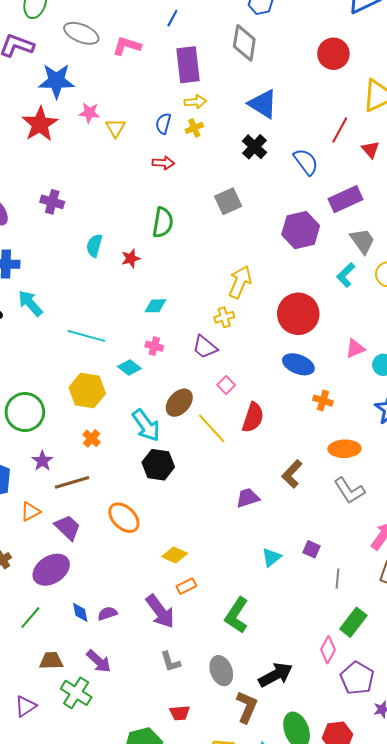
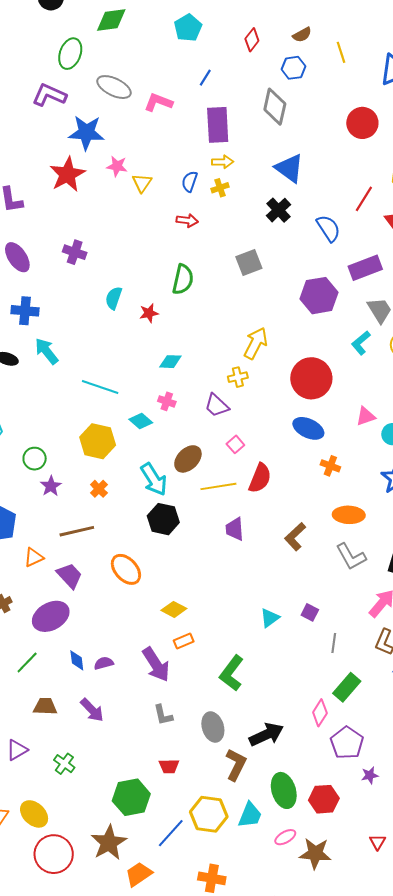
green circle: (25, 412) -> (35, 459), size x0.6
yellow line: (212, 428) -> (218, 486), turned -60
purple star: (42, 461) -> (51, 486), moved
purple trapezoid: (248, 498) -> (235, 529), moved, turned -80
green cross: (76, 693) -> (64, 764), moved, size x0.7

